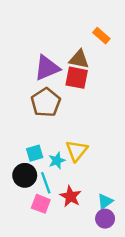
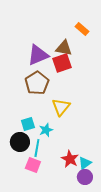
red square: (77, 78) -> (62, 63), turned -30
yellow triangle: (77, 151) -> (61, 107), moved
cyan line: (46, 183) -> (37, 148), turned 30
red star: (70, 196) -> (70, 159), moved

